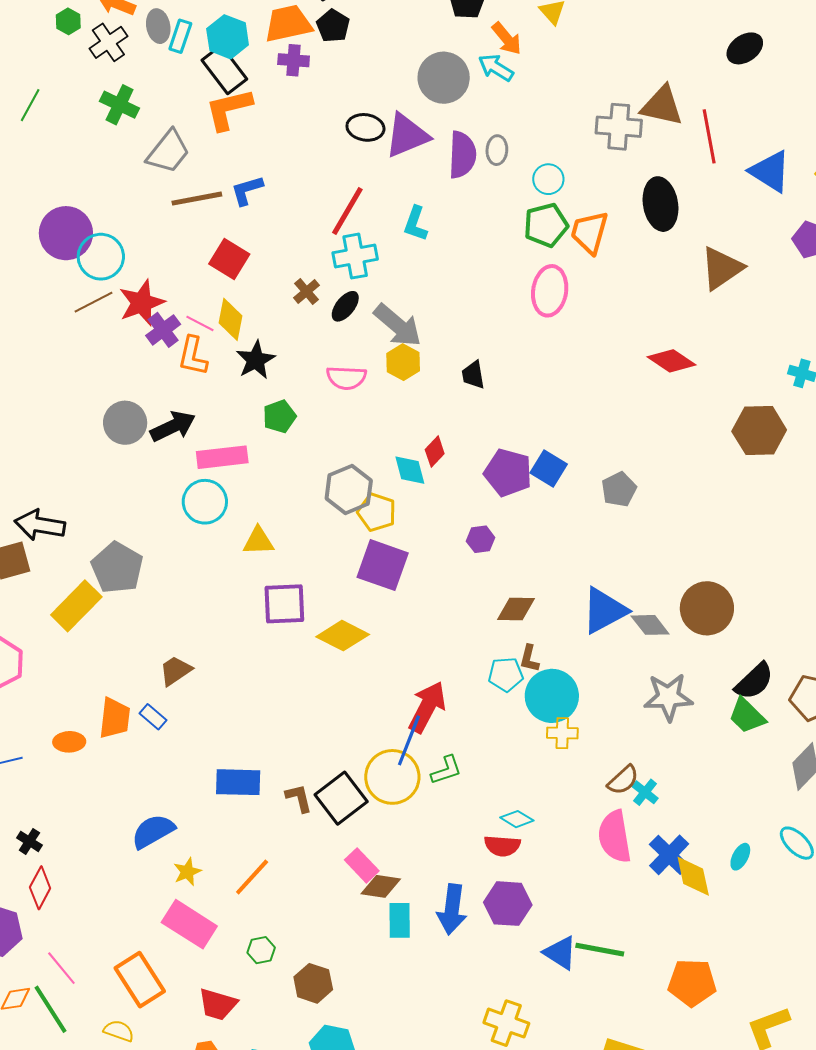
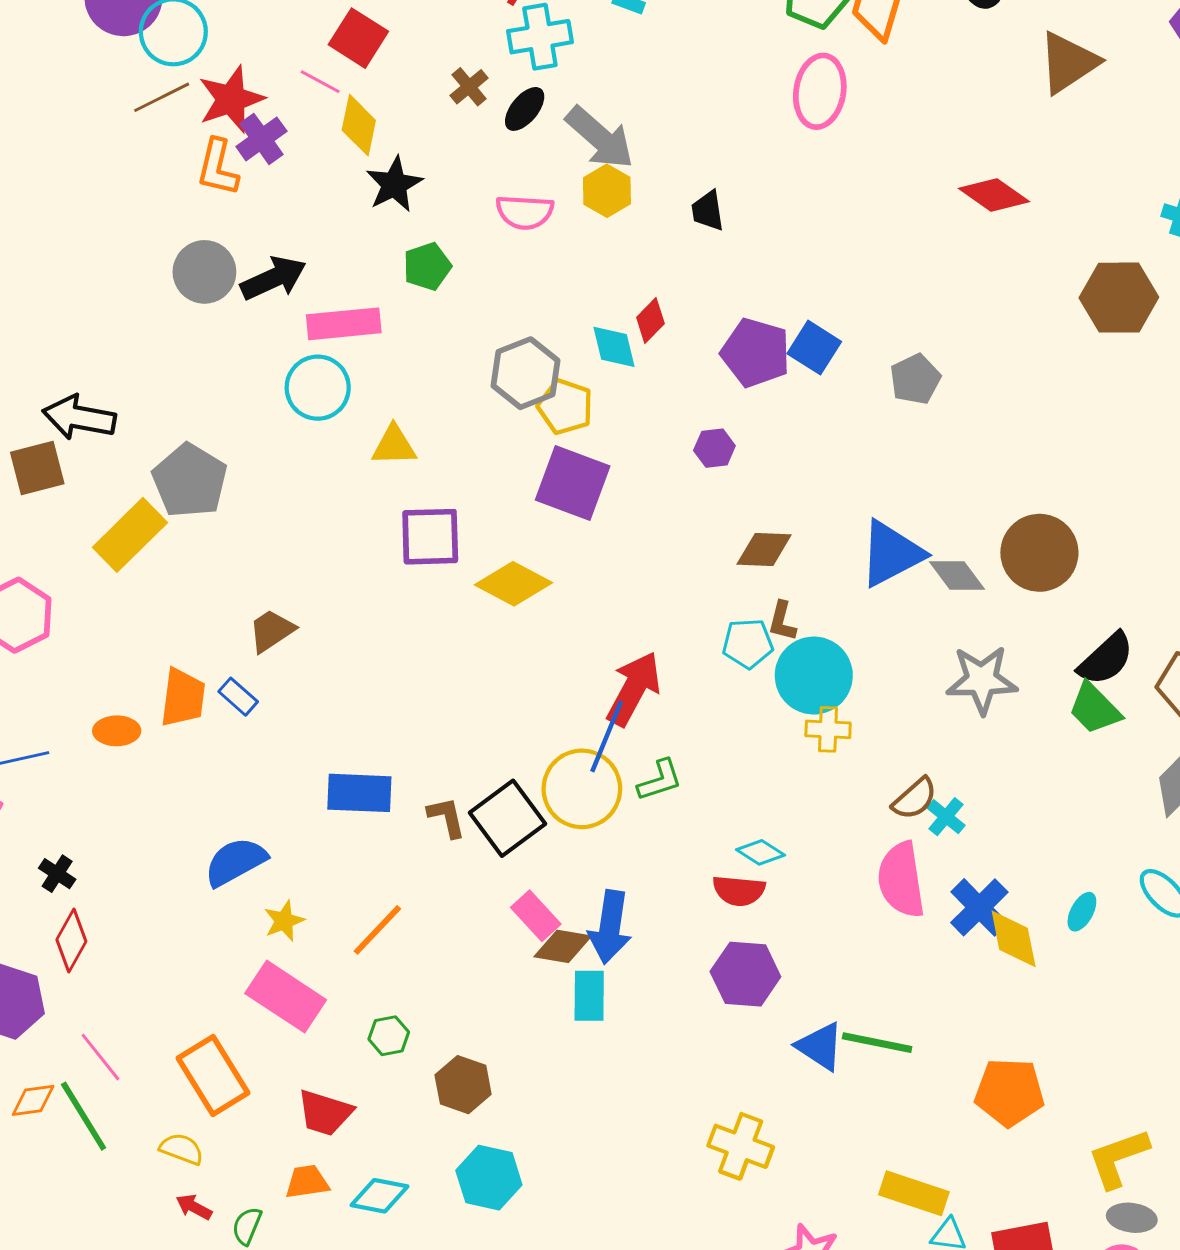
pink line: (200, 323) -> (320, 82), moved
orange L-shape: (193, 356) -> (218, 167), moved
blue arrow: (452, 909) -> (610, 927), moved

